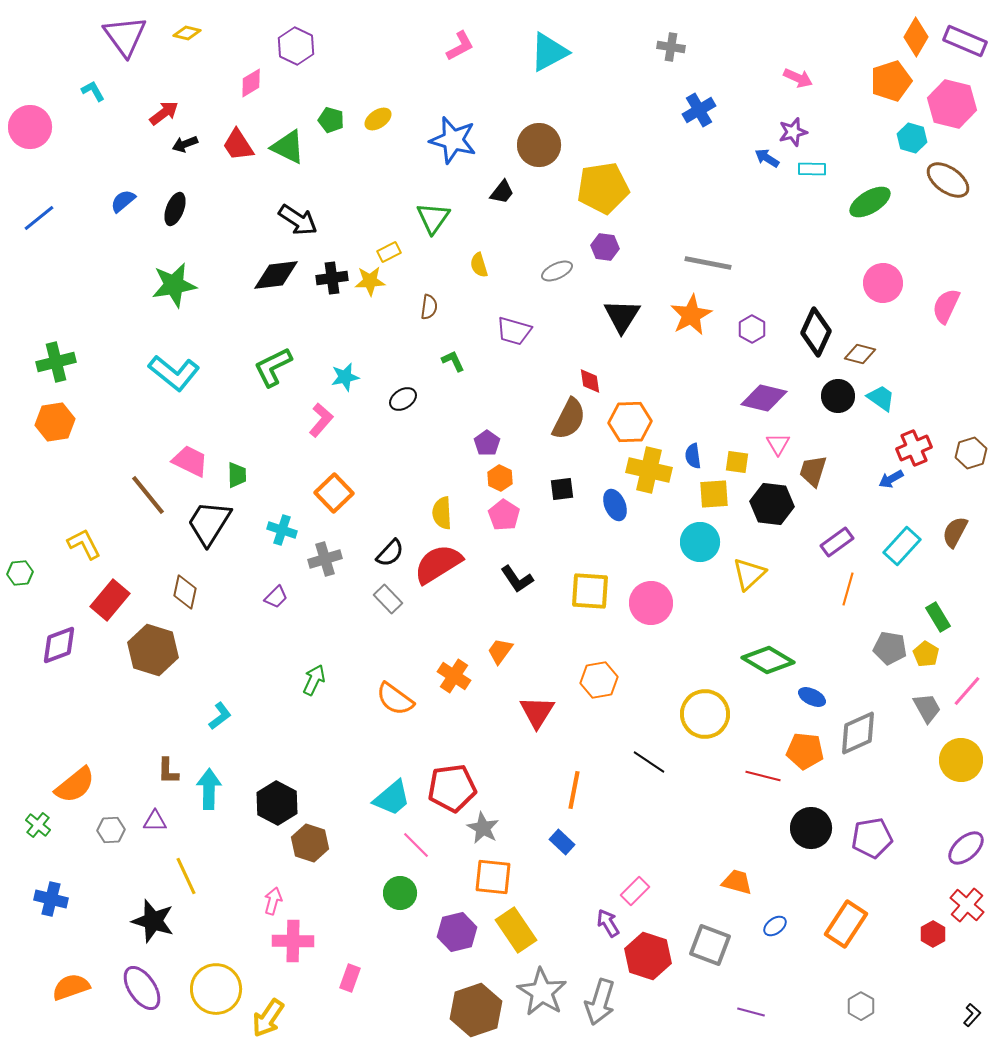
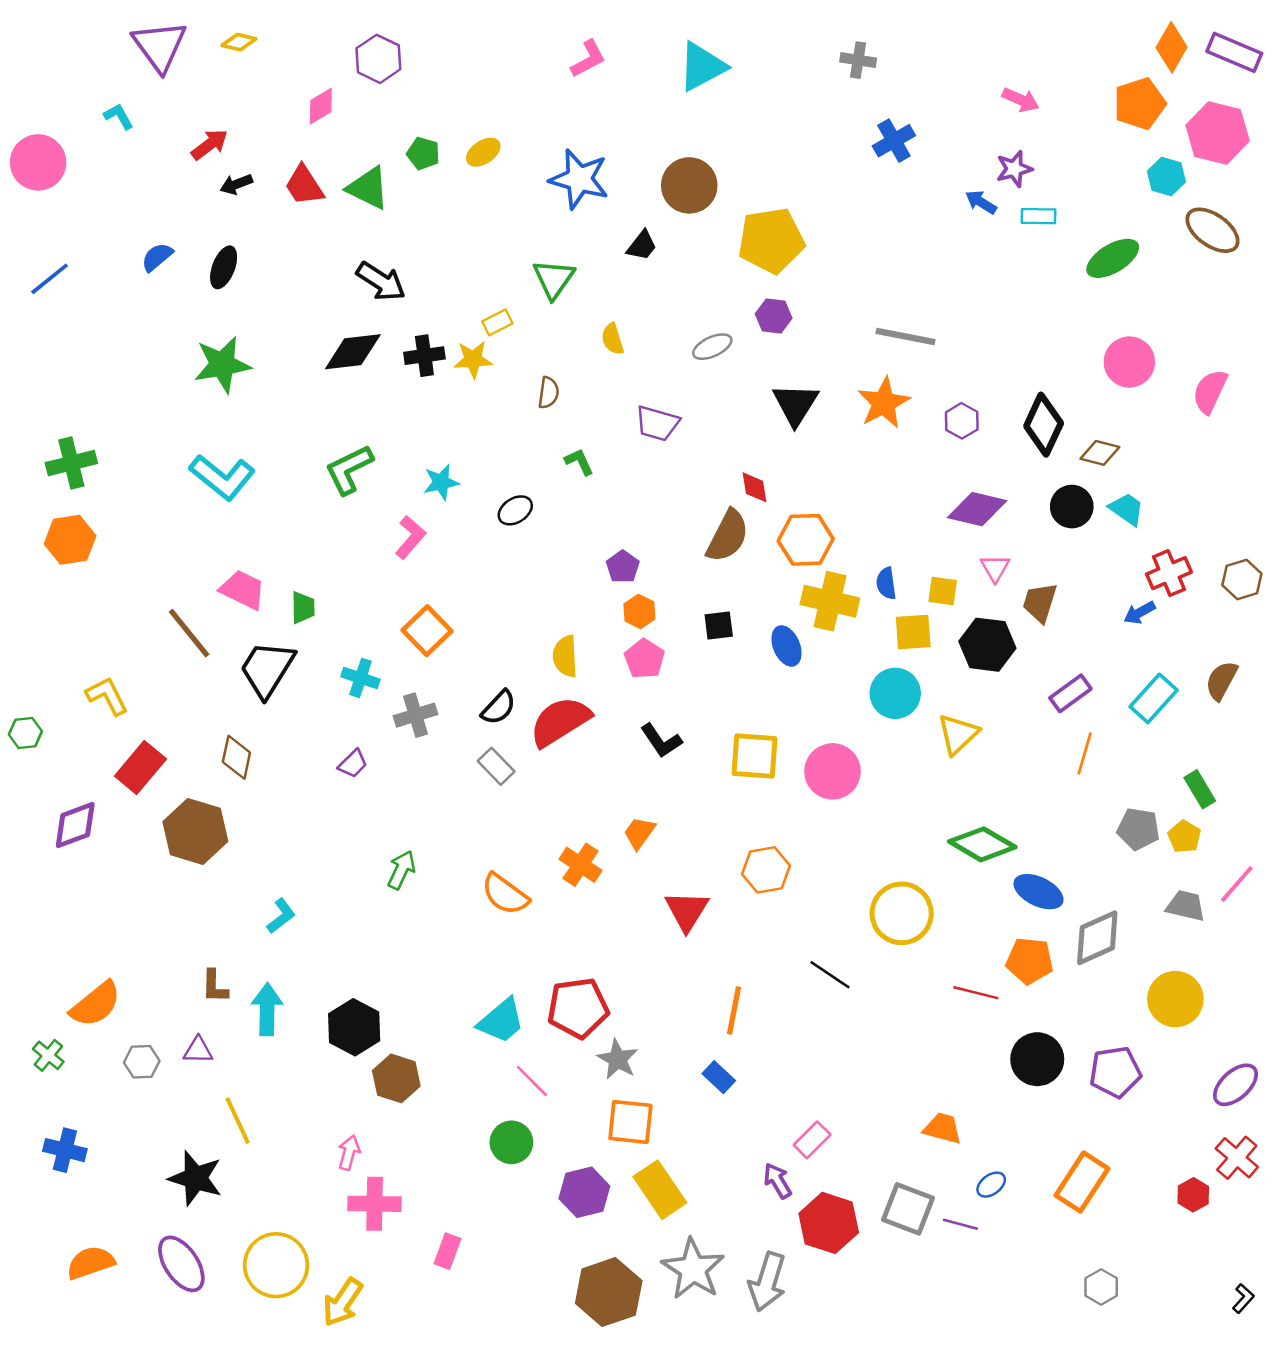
blue ellipse: (812, 697) -> (1039, 892), size x1.4
gray trapezoid: (927, 708) -> (1186, 906), turned -48
yellow circle: (961, 760) -> (1175, 999), moved
purple line: (751, 1012) -> (960, 1224), moved

